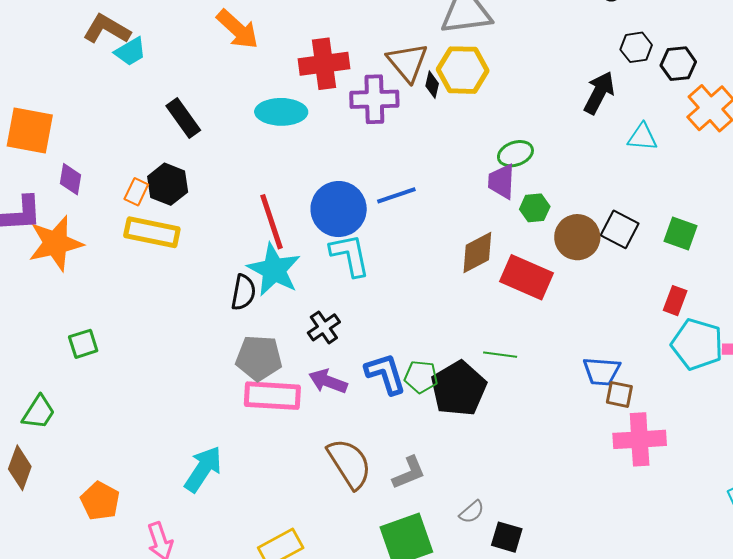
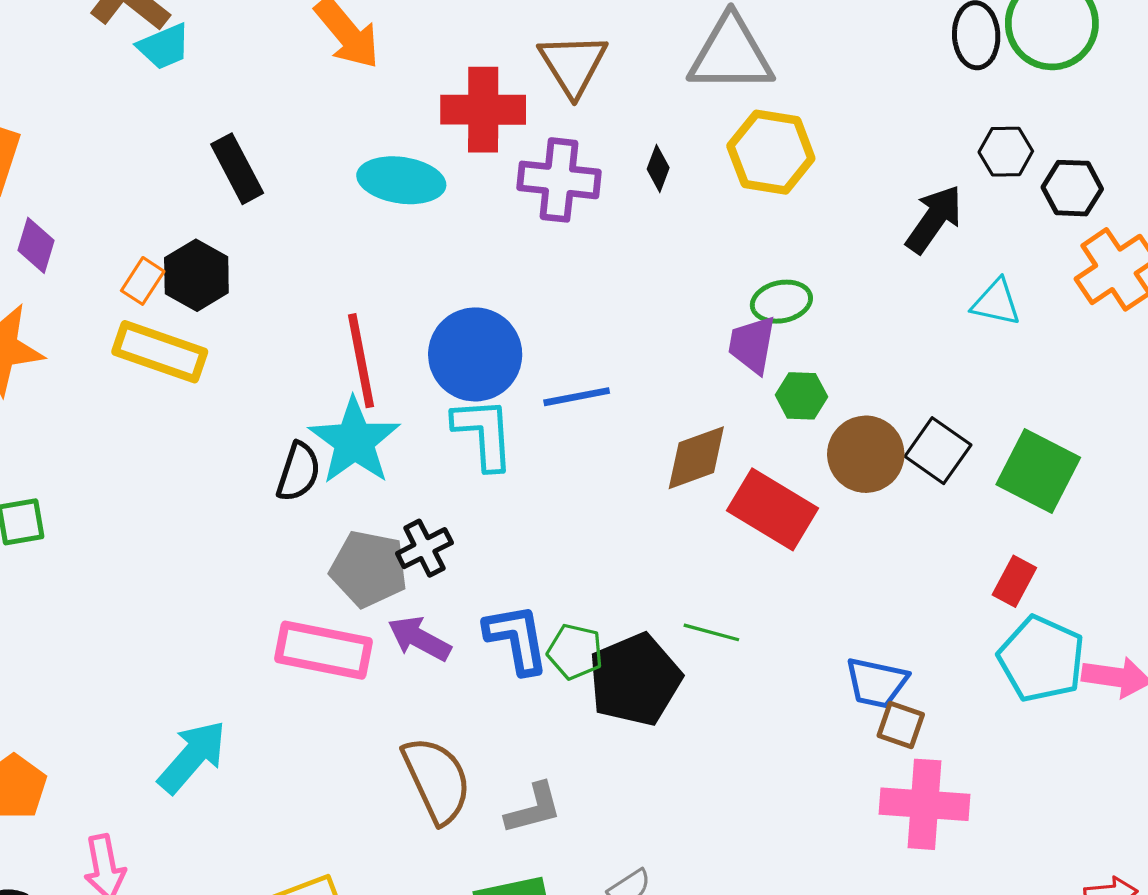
brown triangle: (407, 62) -> (573, 64), moved
yellow hexagon: (463, 70) -> (771, 152), moved
blue line: (396, 195) -> (577, 397), moved
green square: (681, 233) -> (1038, 471), size x1.4
gray pentagon: (259, 358) -> (369, 569), moved

